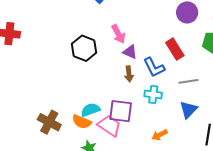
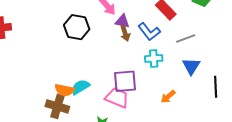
brown arrow: (129, 74) -> (125, 33), moved
cyan semicircle: (90, 110) -> (80, 87), moved
orange semicircle: (82, 122) -> (64, 90), moved

